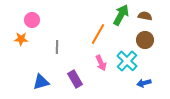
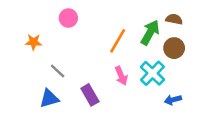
green arrow: (121, 15) -> (150, 32), moved
pink circle: (32, 20) -> (68, 18), moved
orange star: (21, 39) -> (34, 42), moved
gray line: (57, 47) -> (58, 71), moved, turned -48

